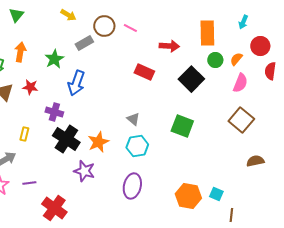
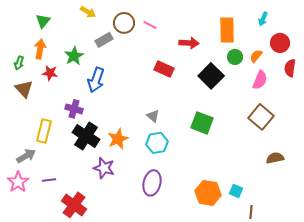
green triangle: (16, 15) -> (43, 21), moved
red star: (30, 87) -> (50, 73), moved
yellow rectangle: (24, 134) -> (44, 131), size x1.6

